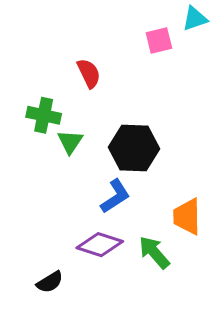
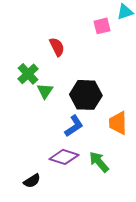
green cross: (44, 115) -> (28, 74), turned 35
orange trapezoid: (187, 217) -> (118, 123), moved

